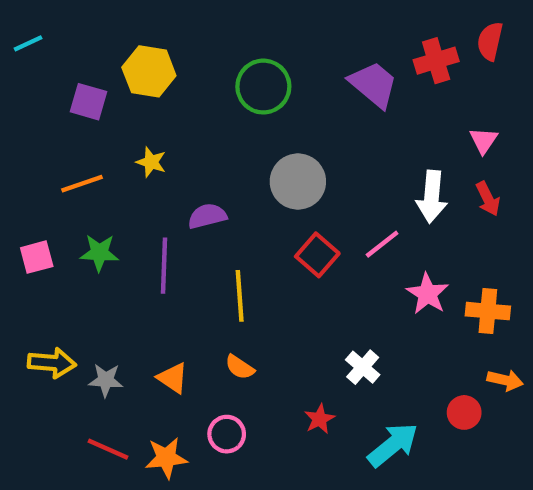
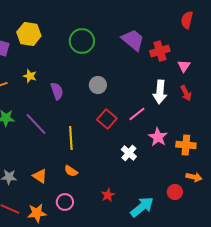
red cross: (436, 61) -> (160, 51), moved
gray circle: (298, 182) -> (98, 85), size x0.7
purple semicircle: (207, 216) -> (57, 91), moved, turned 84
purple line: (164, 266) -> (36, 124), turned -45
white cross: (363, 367) -> (129, 153), moved

